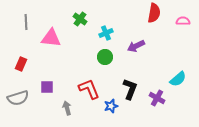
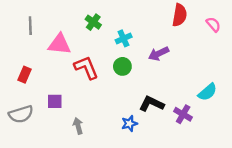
pink semicircle: (183, 21) -> (213, 24), turned 48
red L-shape: (89, 89) -> (86, 68), moved
black L-shape: (130, 89) -> (152, 104), turned -85

